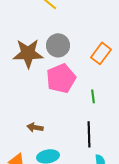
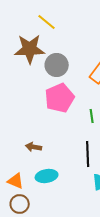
brown star: (28, 53) -> (30, 49), moved

